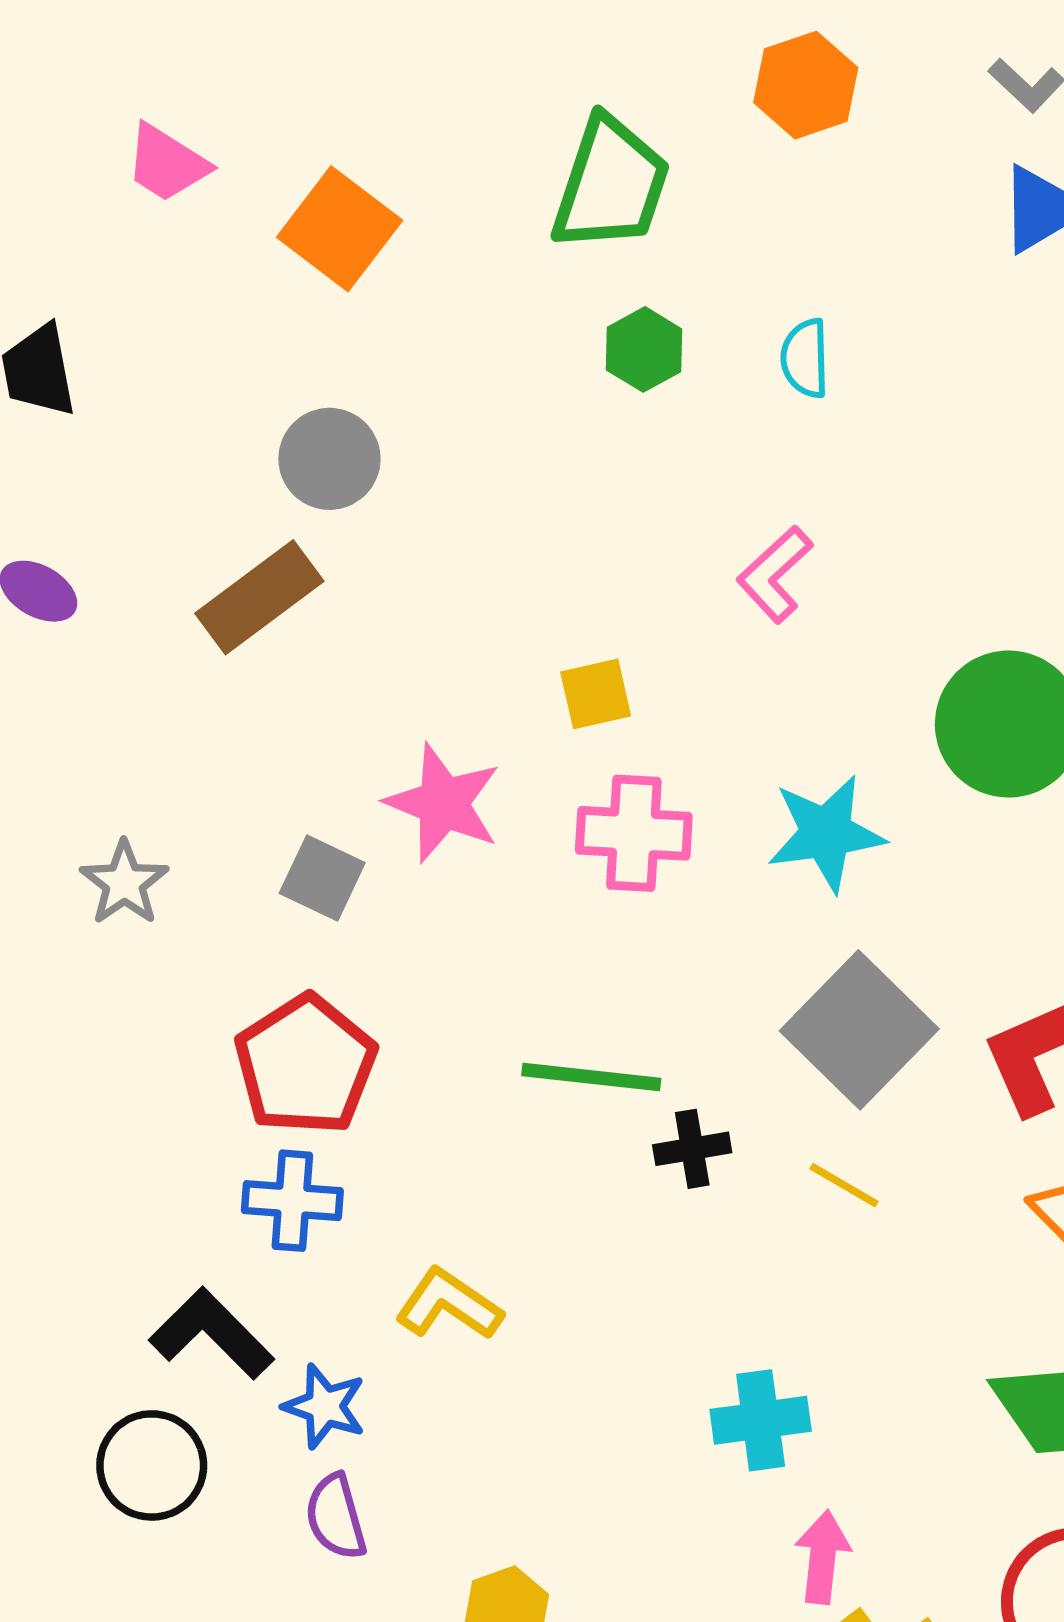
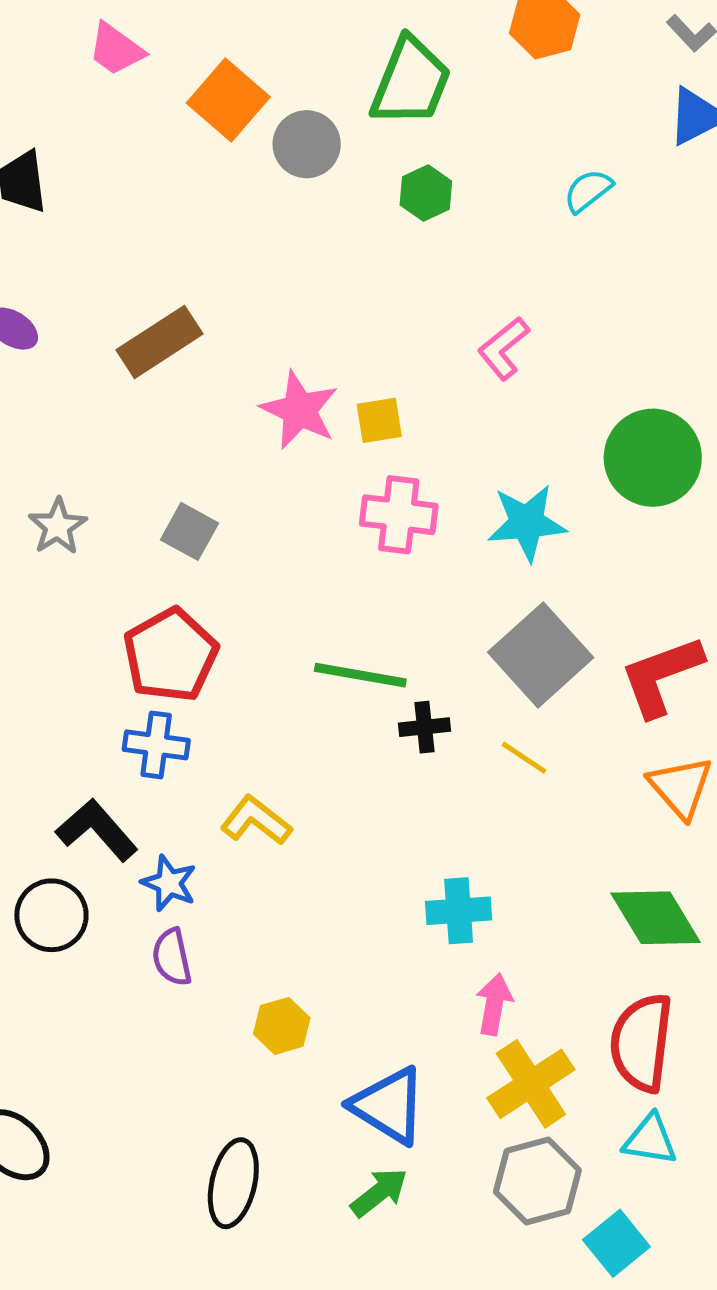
cyan semicircle: (805, 358) -> (588, 191), moved, turned 50
gray circle: (329, 459) -> (307, 144), moved
pink star: (443, 803) -> (299, 410), moved

